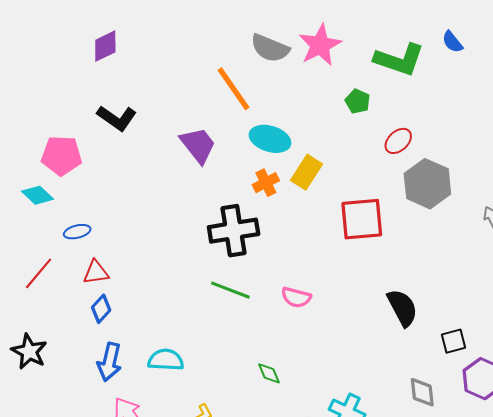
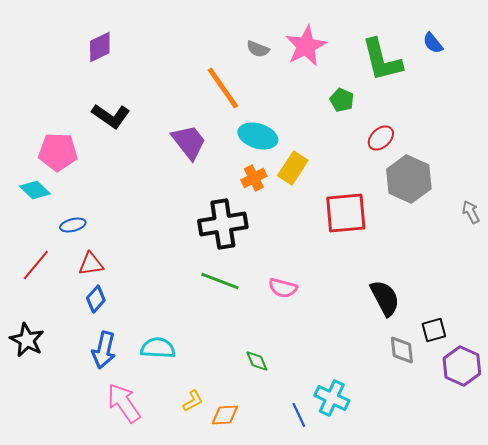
gray semicircle: (270, 48) -> (258, 49), size x0.6
green L-shape: (399, 60) -> (382, 60), turned 57
gray diamond: (422, 392) -> (402, 350), moved

